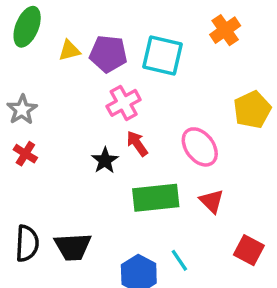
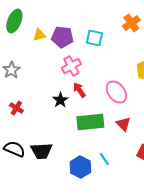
cyan square: (163, 56) -> (94, 38), size x0.7
red cross: (25, 154) -> (16, 108), moved
black semicircle: (27, 243) -> (14, 149), turned -70

